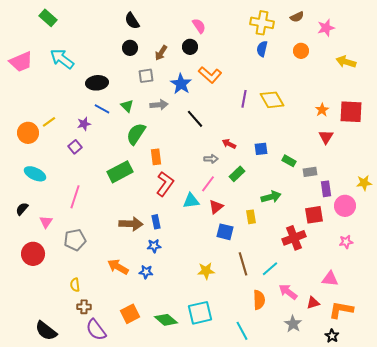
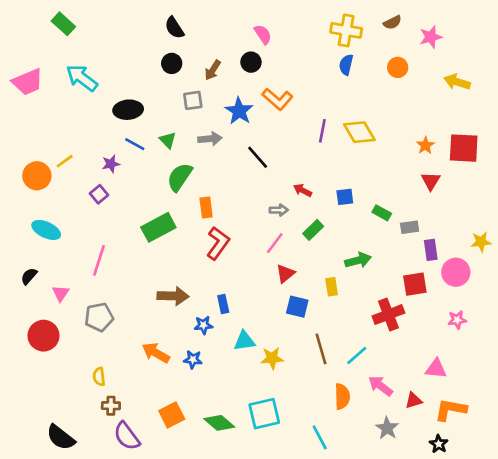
cyan triangle: (191, 201) -> (244, 341), moved
blue rectangle: (156, 222) -> (223, 304), moved

